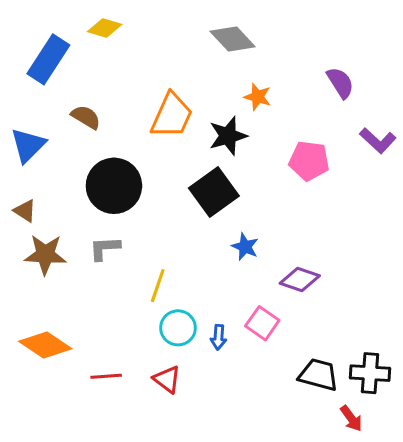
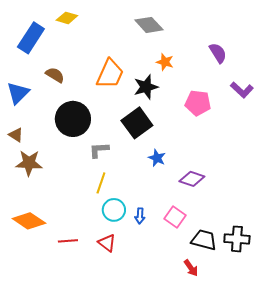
gray L-shape: (105, 248) -> (99, 150), moved
pink square: (262, 323) -> (175, 217), moved
red arrow: (351, 418) -> (191, 268), moved

